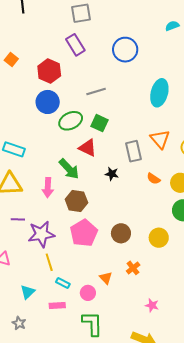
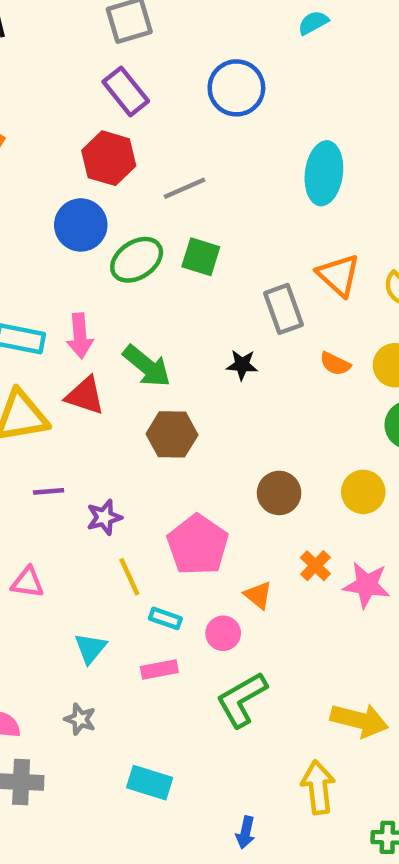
cyan semicircle: (172, 26) -> (313, 23), moved
red hexagon: (49, 71) -> (109, 158), moved
red triangle: (88, 148) -> (85, 396), moved
pink arrow: (48, 188) -> (80, 336), moved
pink pentagon: (84, 233) -> (198, 545), moved
purple star: (41, 234) -> (104, 517), size x0.6
pink star: (152, 305) -> (367, 585), moved, size x1.5
green L-shape: (92, 324) -> (242, 700), turned -112

